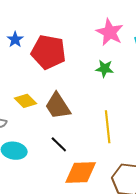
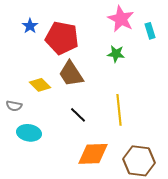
brown trapezoid: (58, 106) -> (71, 74), moved
black line: (59, 144) -> (78, 115), moved

